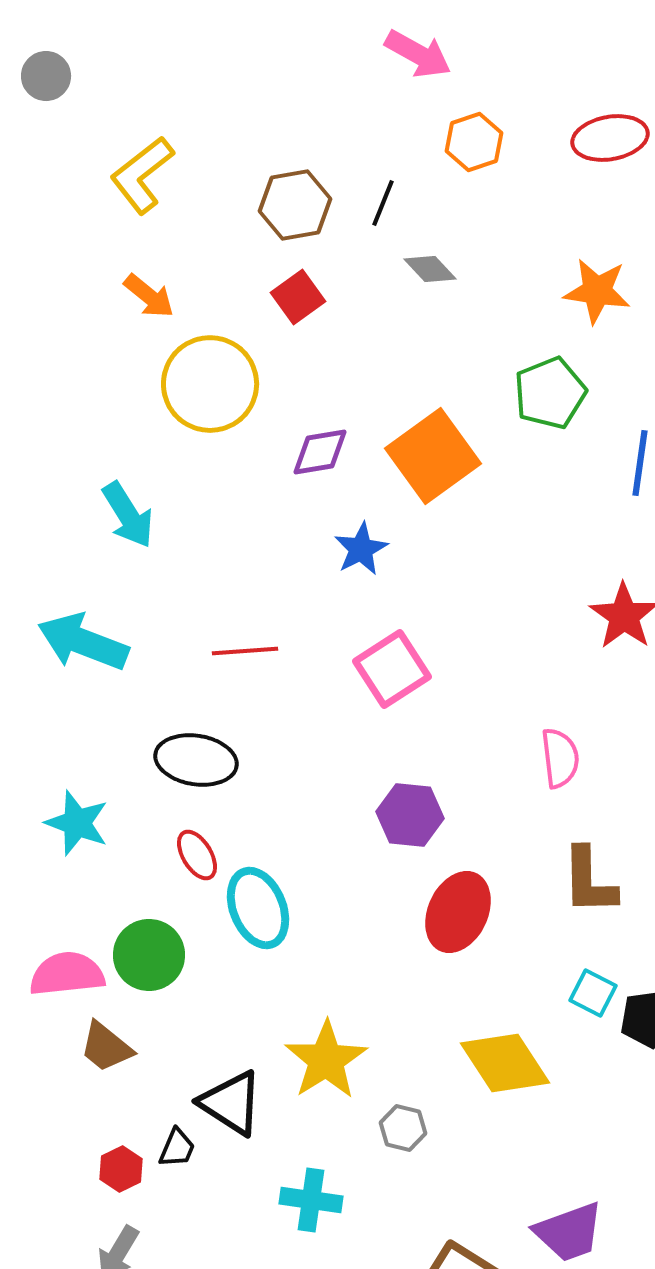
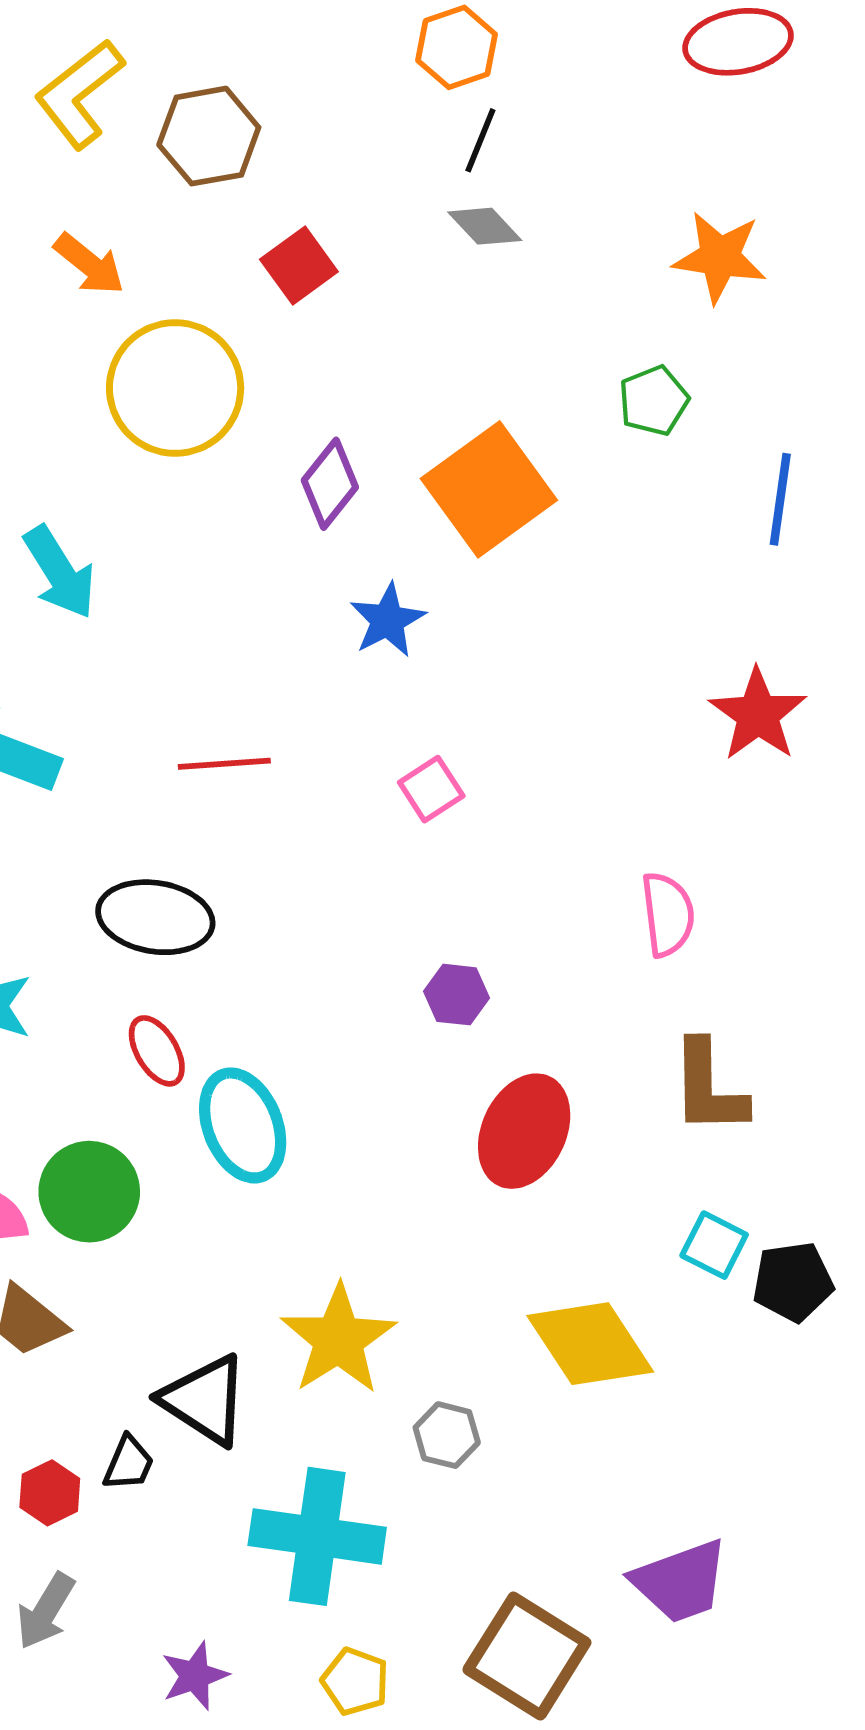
orange hexagon: (474, 142) -> (457, 47), moved
black line: (383, 203) -> (480, 140), moved
brown hexagon: (295, 205) -> (209, 136), moved
green pentagon: (550, 393) -> (654, 401), size x0.7
purple diamond: (320, 452) -> (330, 484), turned -42
pink square: (392, 669) -> (431, 789), size x0.6
purple hexagon: (410, 815) -> (457, 995), size x0.7
cyan cross: (311, 1200) -> (317, 1536), size x1.5

